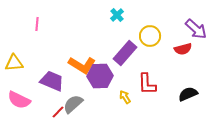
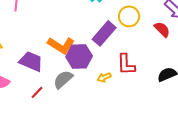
red semicircle: (183, 49) -> (162, 29), turned -120
yellow arrow: (125, 97) -> (104, 77), turned -80
gray semicircle: (73, 104) -> (63, 79), moved

